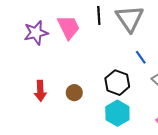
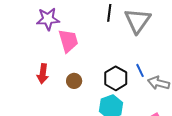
pink trapezoid: (69, 27) -> (68, 41), moved
blue line: (141, 57) -> (140, 70), moved

